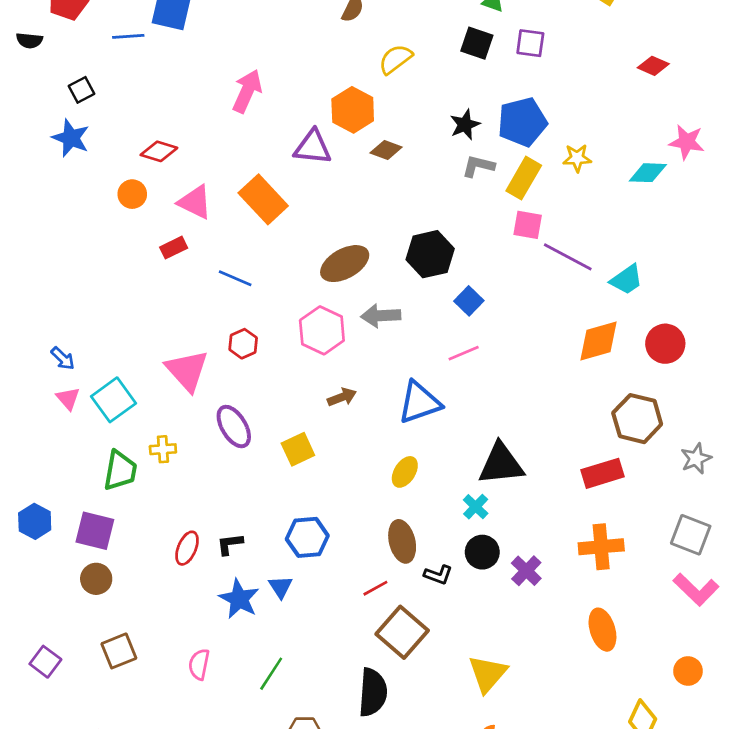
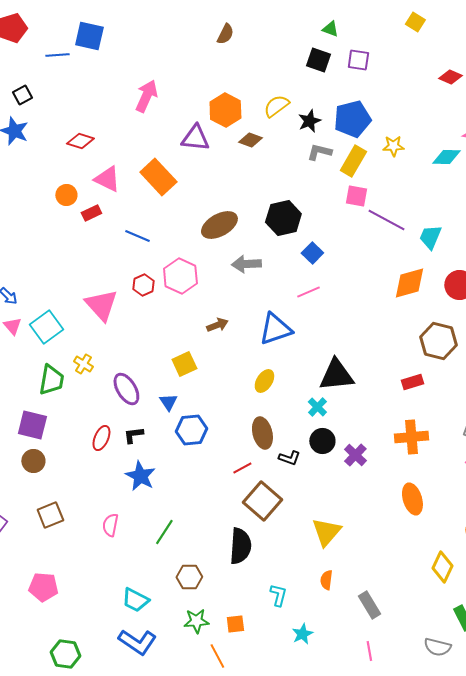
yellow semicircle: (395, 59) -> (276, 106), moved
orange circle: (132, 194) -> (66, 195), moved
cyan trapezoid: (627, 280) -> (430, 237), turned 148
pink hexagon: (322, 330) -> (180, 276), moved
purple ellipse: (234, 427) -> (126, 389), moved
yellow cross: (163, 449) -> (83, 364), turned 36
red rectangle: (602, 473) -> (412, 382), size x0.7
blue triangle: (281, 587) -> (168, 402), moved

